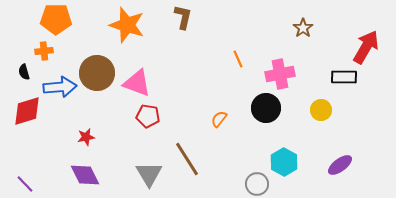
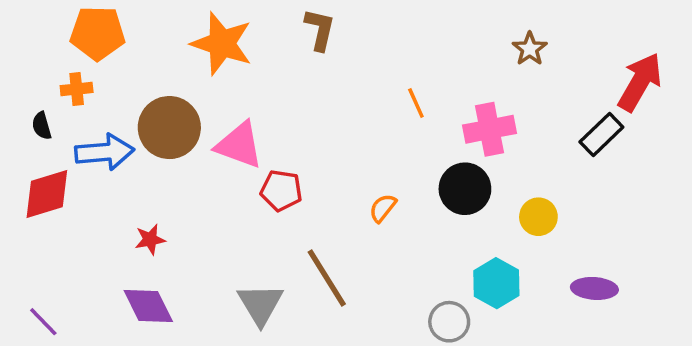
black rectangle: (344, 77) -> (601, 135), turned -45
yellow circle: (321, 110) -> (538, 217), moved
red pentagon: (148, 116) -> (281, 190), moved
purple ellipse: (340, 165) -> (594, 288), turned 40

